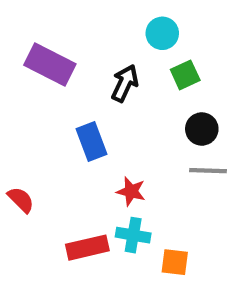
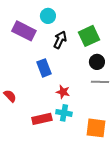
cyan circle: (162, 33) -> (48, 16), moved
green square: (185, 75) -> (89, 36), size x1.5
orange square: (175, 262) -> (96, 128), moved, size x1.5

